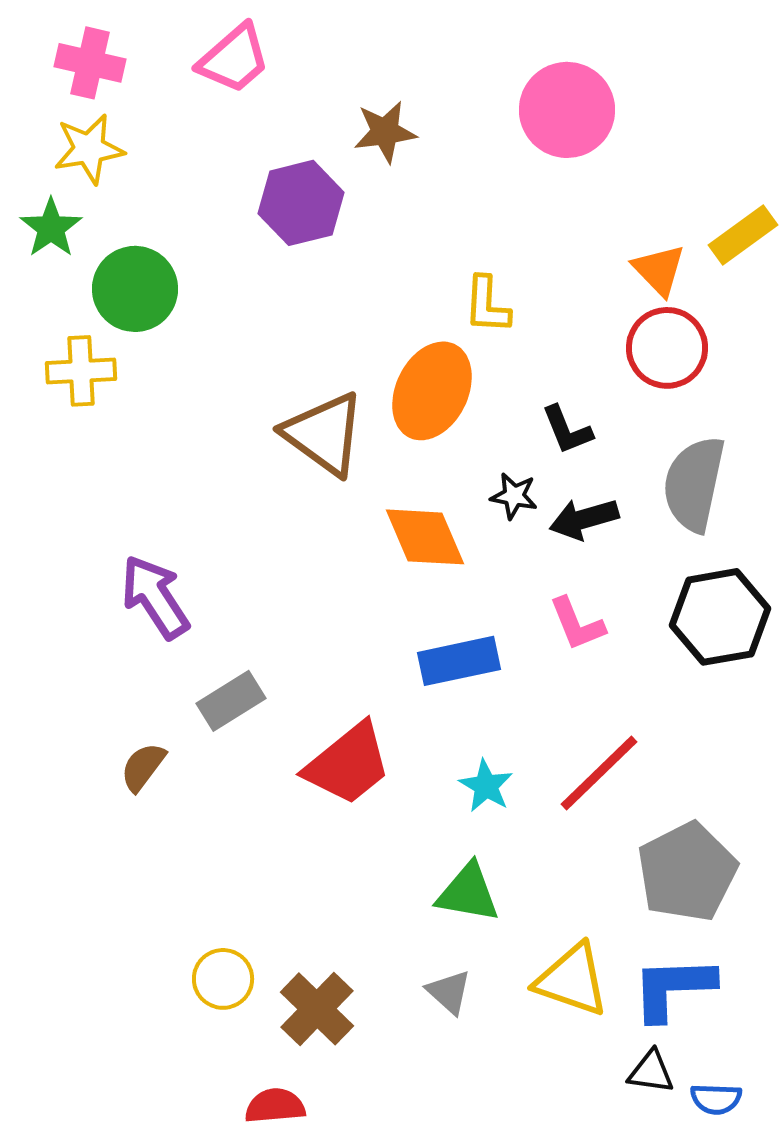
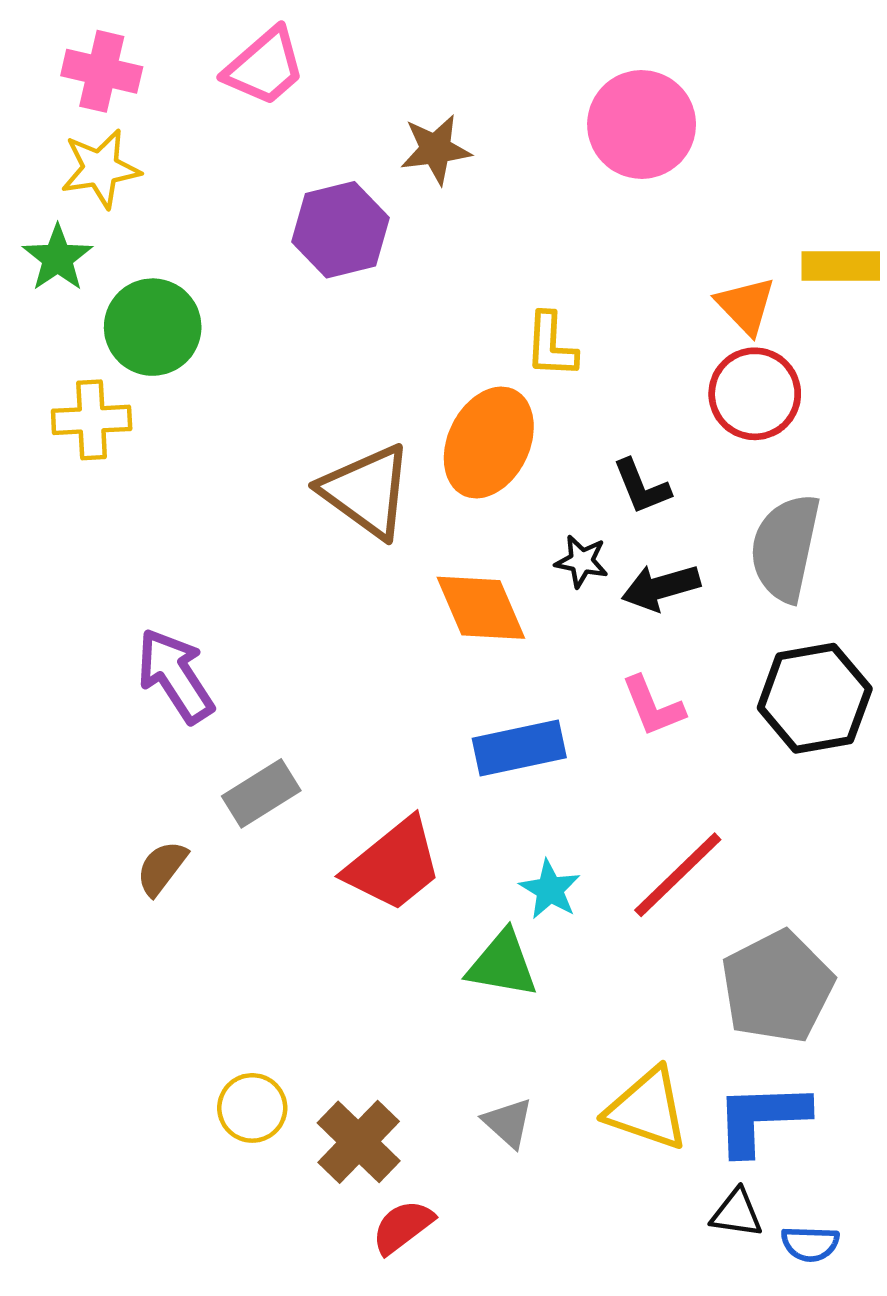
yellow rectangle: (743, 235) -> (841, 266), turned 36
green triangle: (468, 893) -> (502, 964), moved
red semicircle: (275, 1106) -> (403, 1227), moved, turned -32

